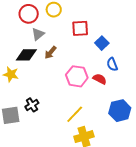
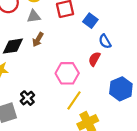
gray triangle: (38, 34) -> (34, 16), moved, turned 40
pink hexagon: (77, 76) -> (67, 73), moved
red semicircle: (100, 79) -> (94, 59), turned -80

